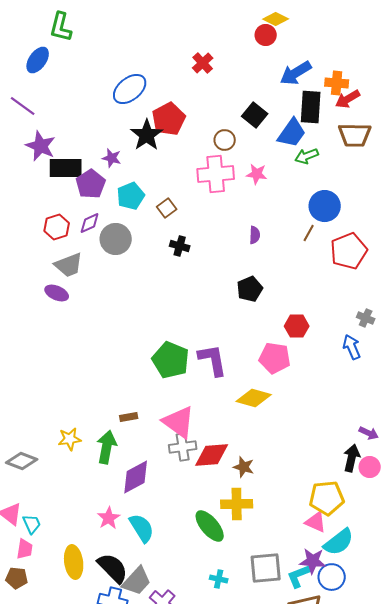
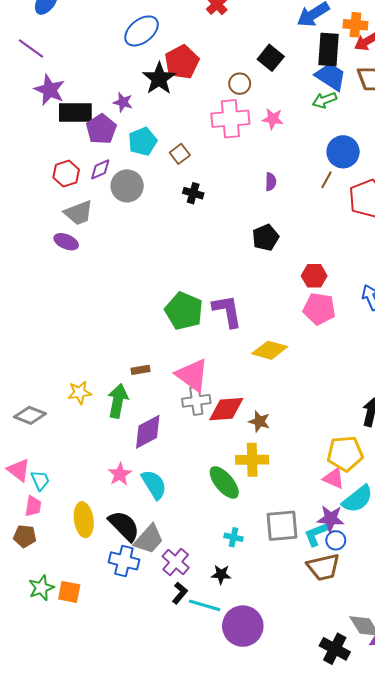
blue trapezoid: (292, 133) -> (331, 76), moved, turned -92
pink pentagon: (275, 358) -> (319, 309), moved
blue circle: (332, 577) -> (336, 540), moved, size x0.7

